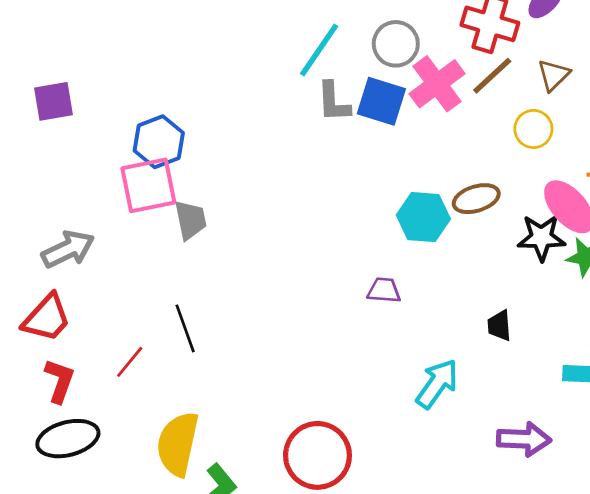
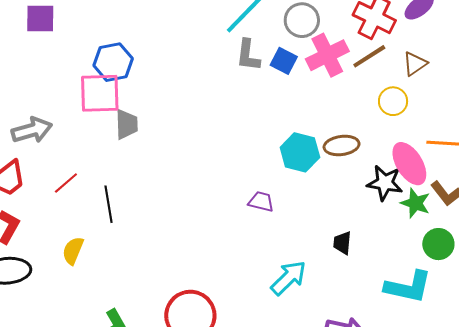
blue square: (381, 101) -> (284, 61), size x0.7
red line: (130, 362) -> (66, 183), moved
yellow semicircle: (178, 444) -> (73, 251), moved, size x0.6

